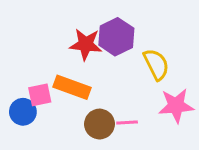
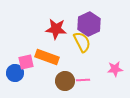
purple hexagon: (116, 37) -> (89, 24), moved
yellow semicircle: (156, 64) -> (82, 42), moved
pink star: (176, 106) -> (115, 69), size x0.7

